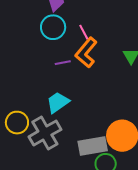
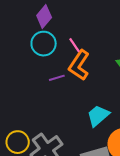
cyan trapezoid: (58, 102) -> (98, 116), moved

